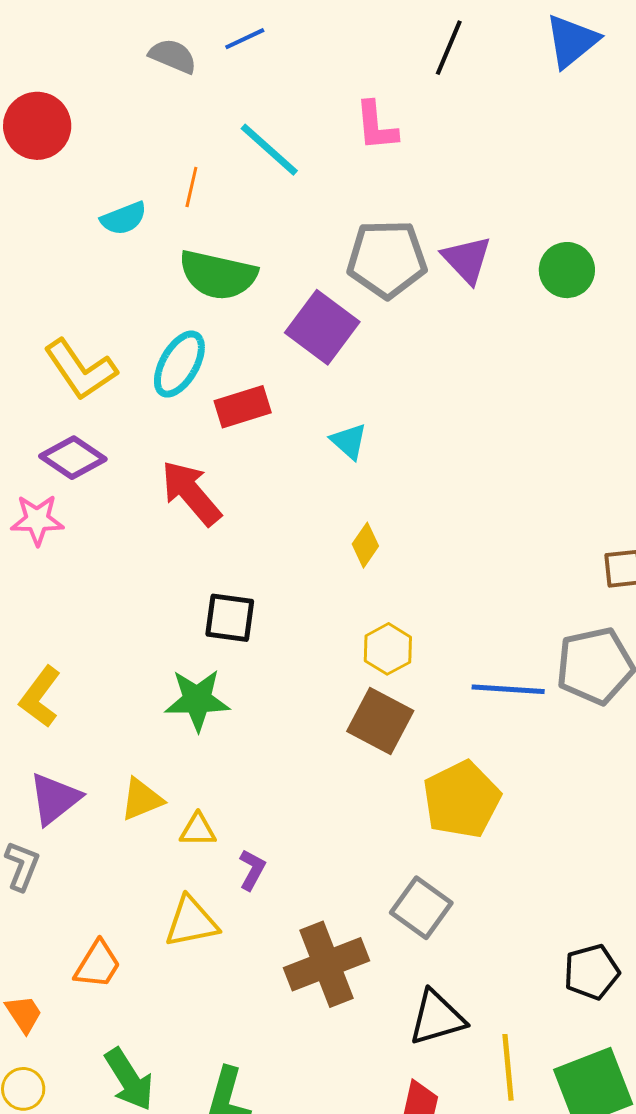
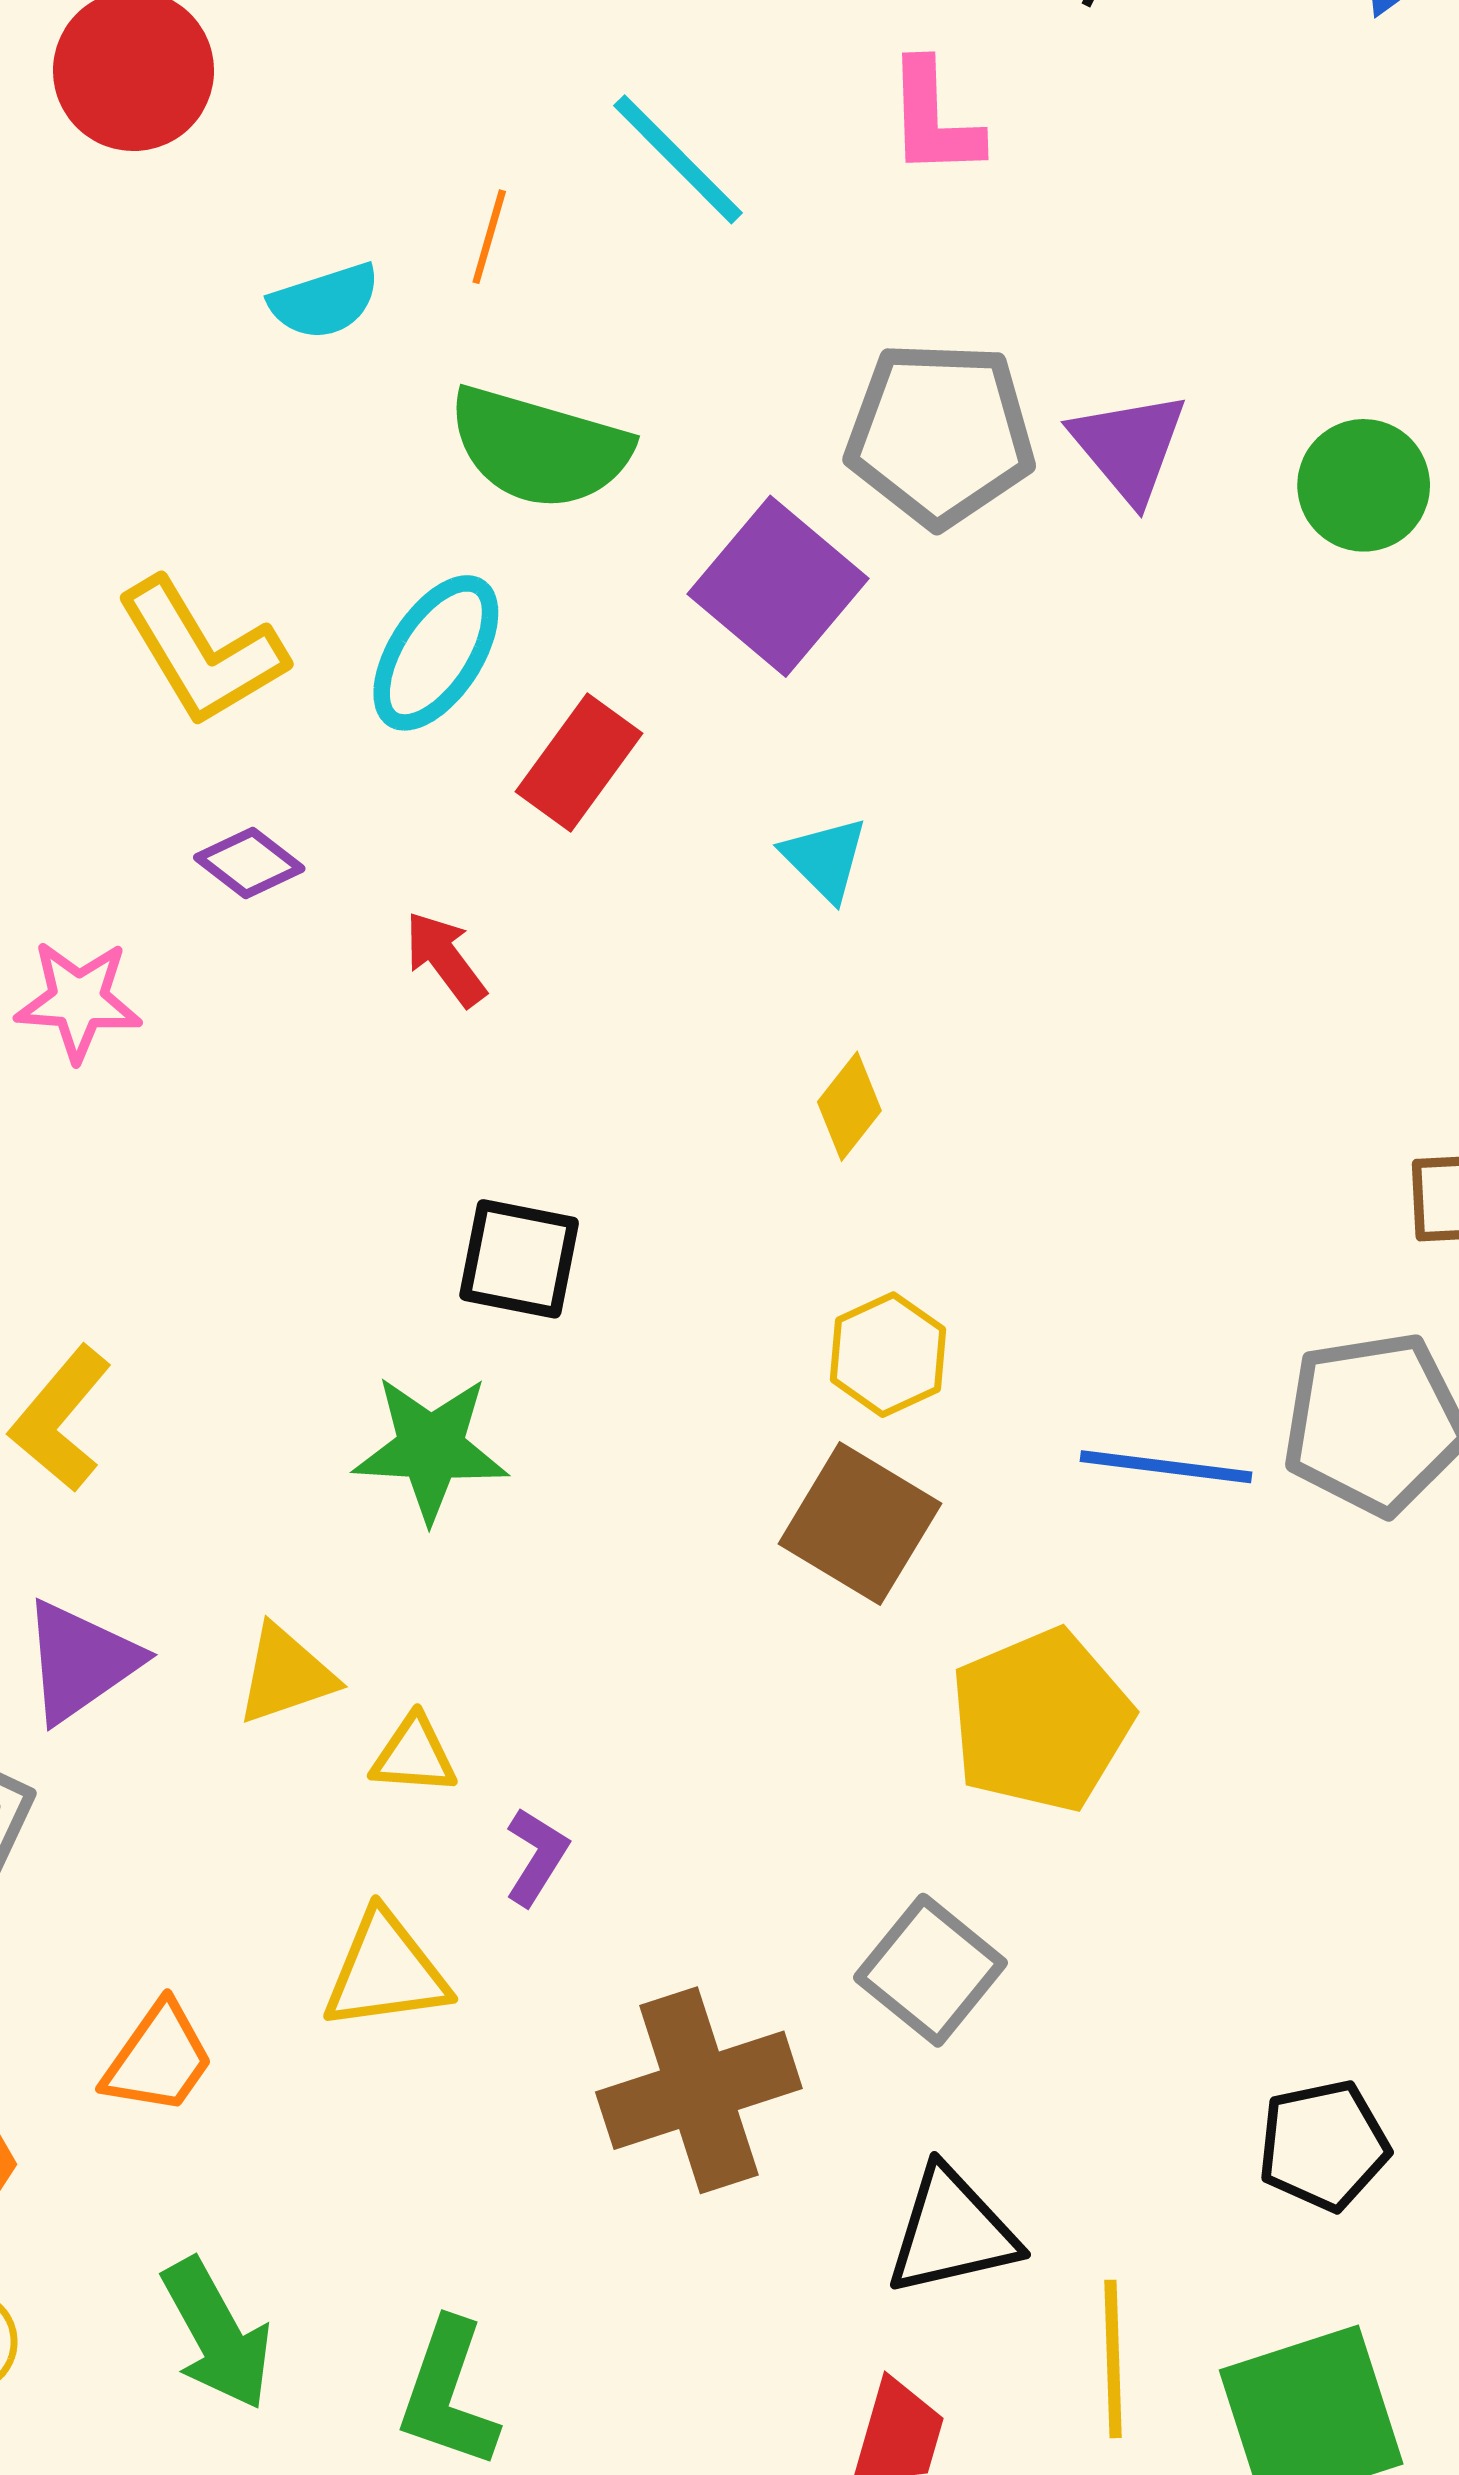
red rectangle: (243, 407) -> (579, 762), turned -40
purple diamond: (73, 458) -> (249, 863), moved, size x0.7
red arrow: (191, 493) -> (445, 959), size x0.6

